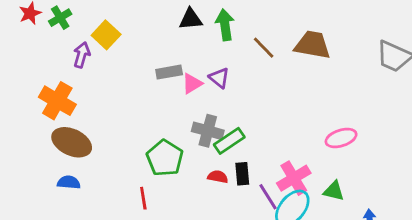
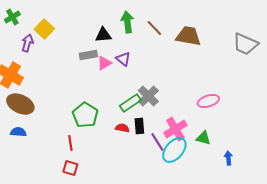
black triangle: (191, 19) -> (103, 35), moved
brown line: (264, 48) -> (154, 28), moved
gray cross: (208, 131) -> (148, 96), moved, turned 30

